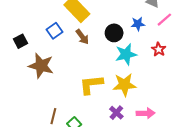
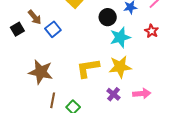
blue square: (55, 31) -> (53, 29), moved
brown arrow: (82, 37) -> (35, 17), moved
brown star: (41, 66) -> (41, 72), moved

